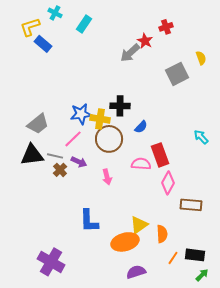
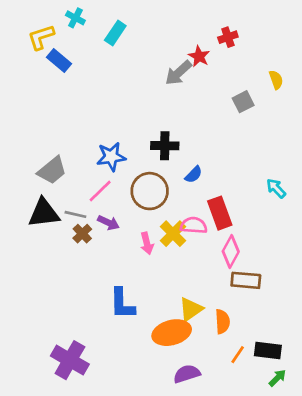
gray square: (177, 74) -> (243, 102), size x0.7
yellow cross: (100, 119) -> (173, 234), moved, turned 36
brown rectangle: (191, 205) -> (246, 280), moved

